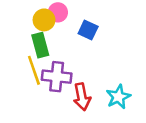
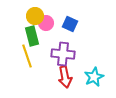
pink circle: (58, 12) -> (46, 23), moved
purple cross: (57, 77) -> (63, 54), moved

